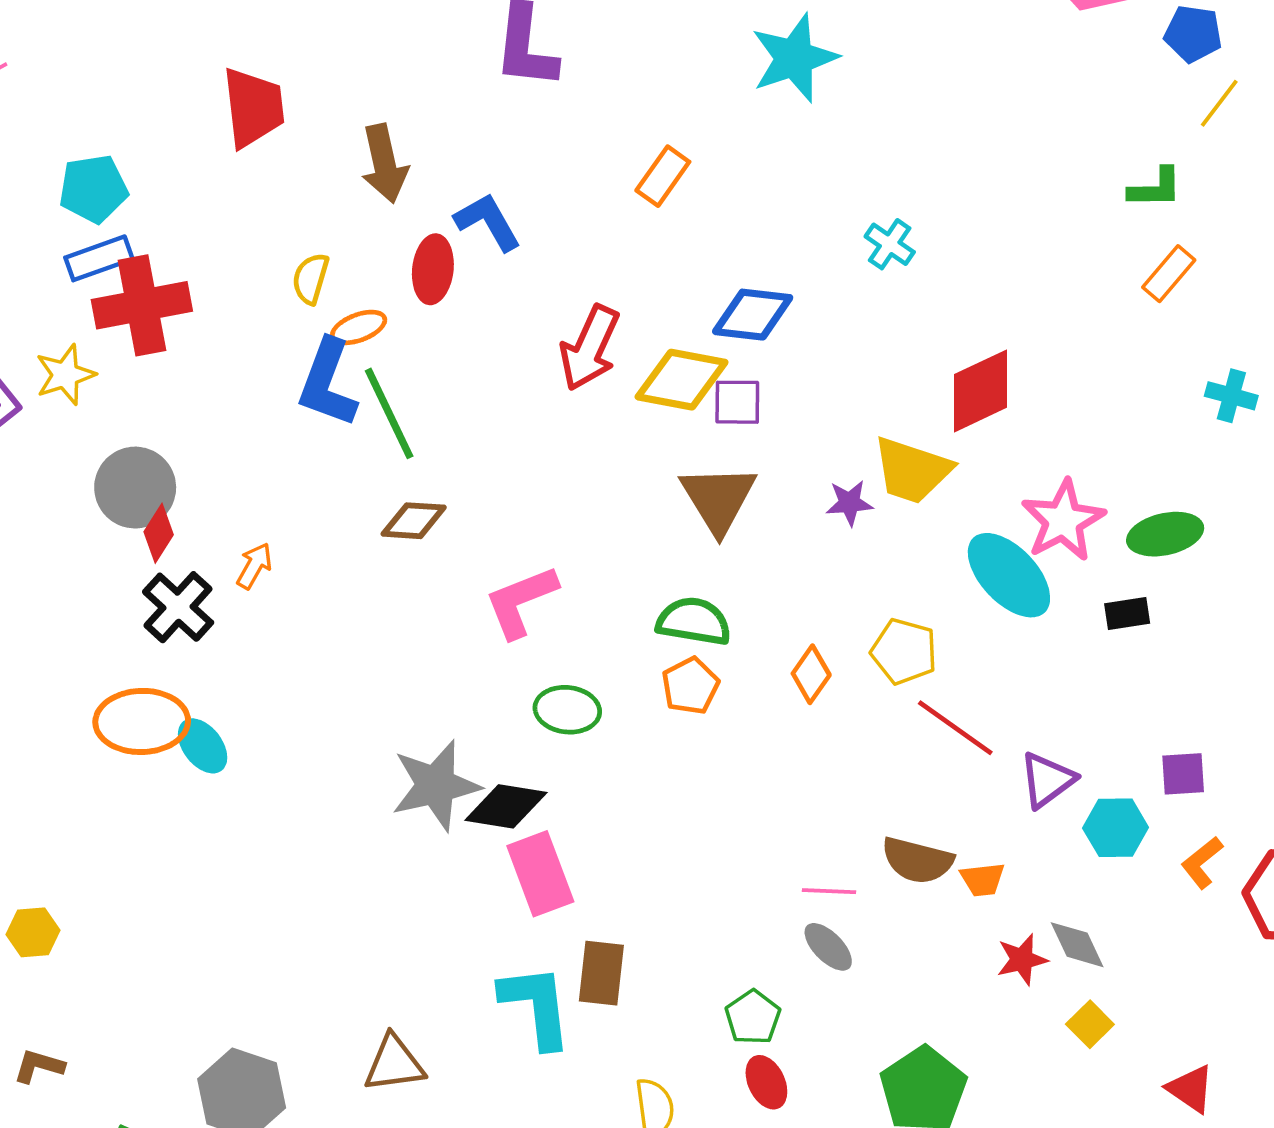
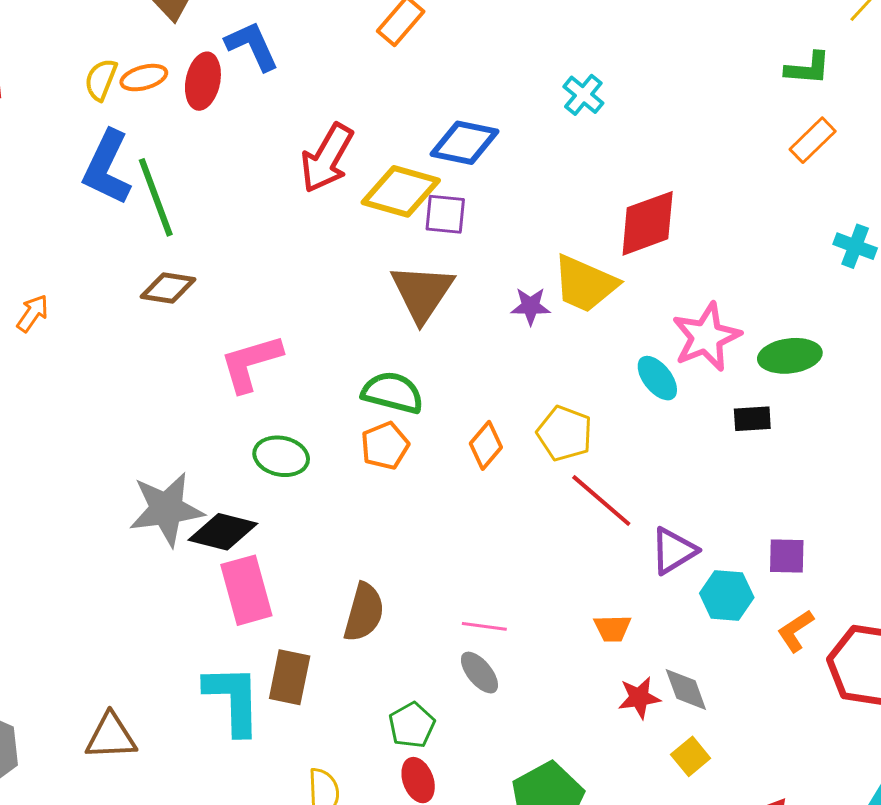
orange ellipse: (359, 327) -> (144, 78), moved
cyan ellipse: (1009, 575) -> (657, 378), size x0.6
brown semicircle: (917, 860) -> (364, 612), moved, turned -94

